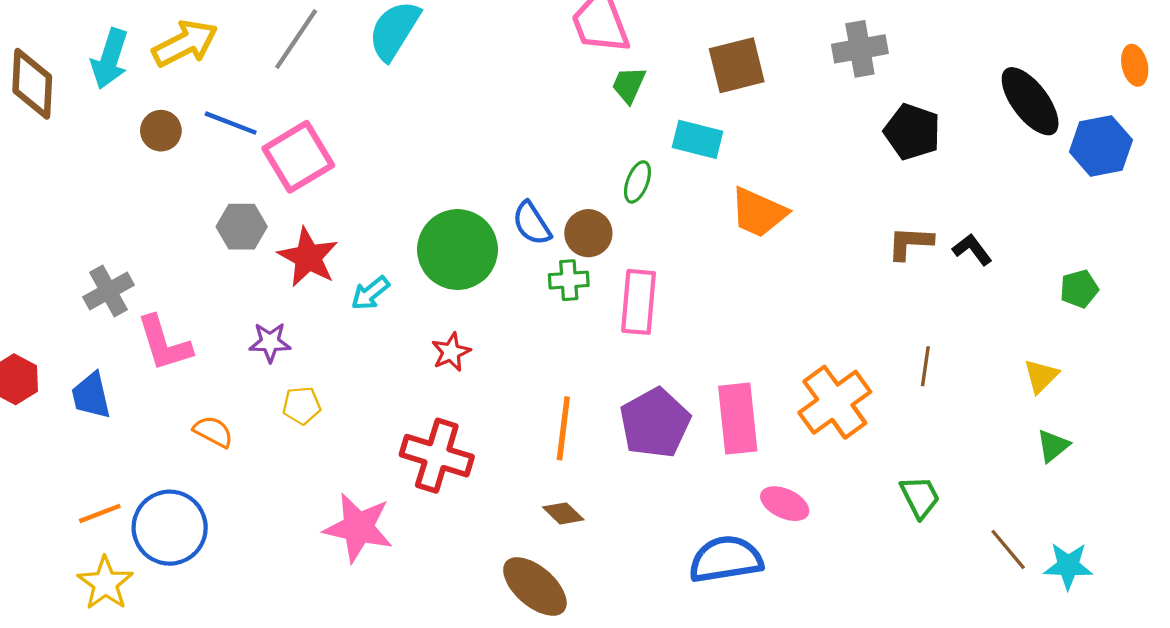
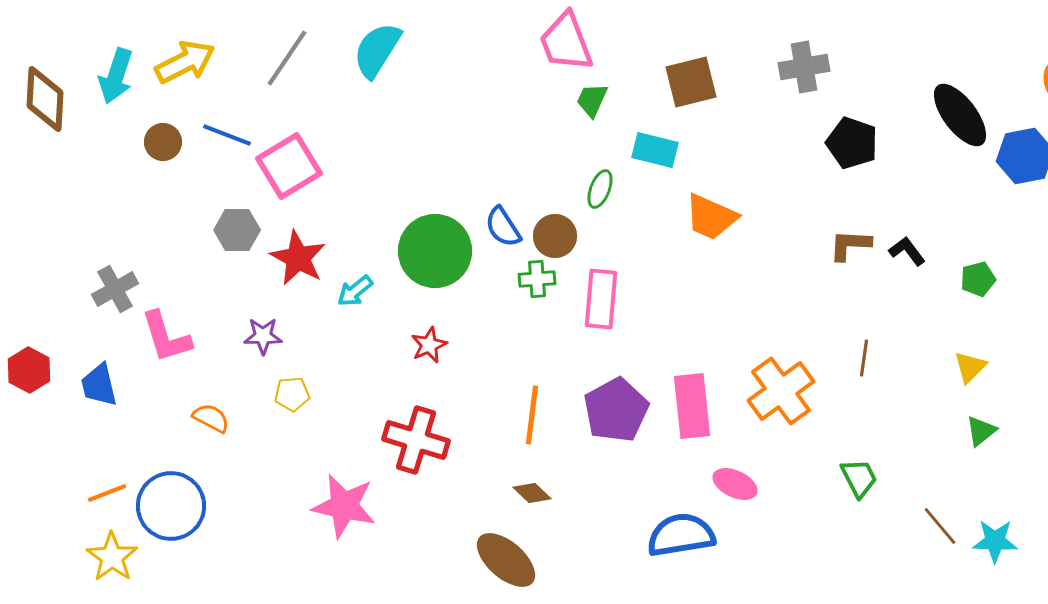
green pentagon: (1079, 289) -> (978, 279), moved

